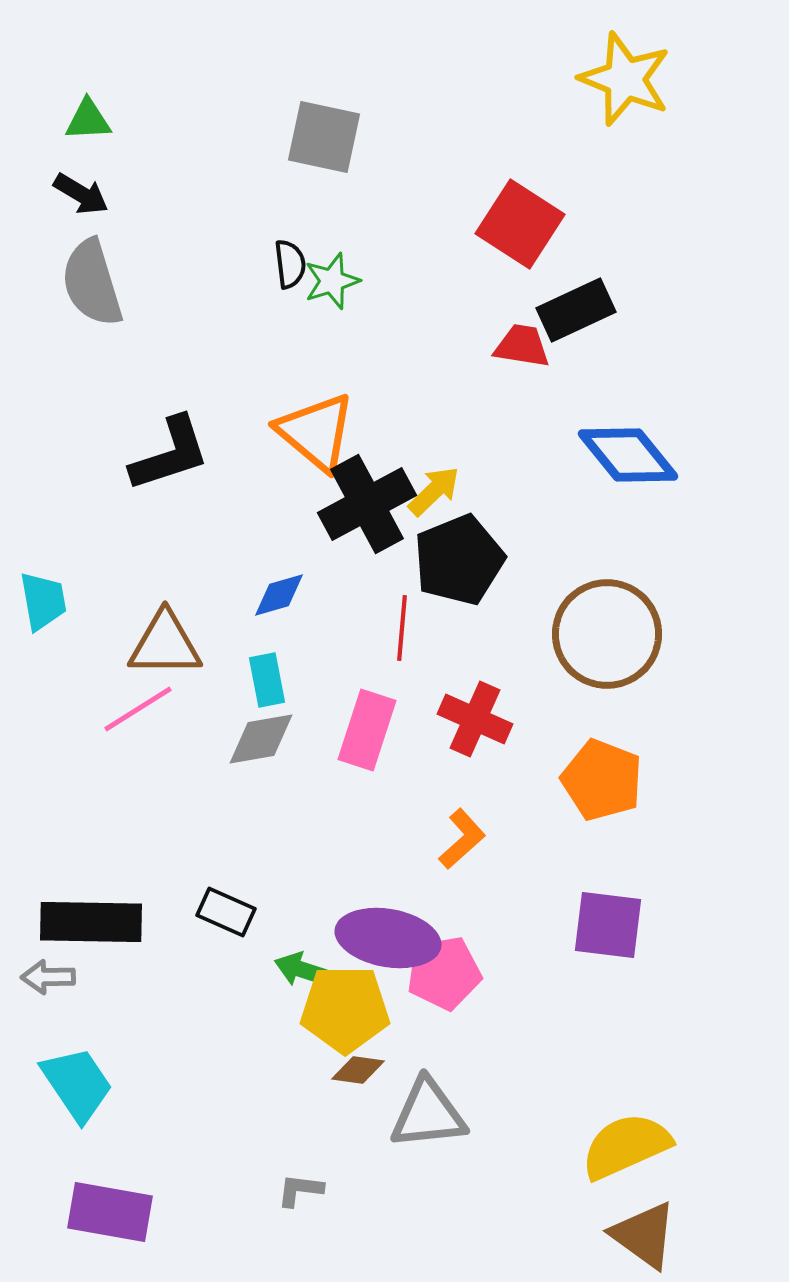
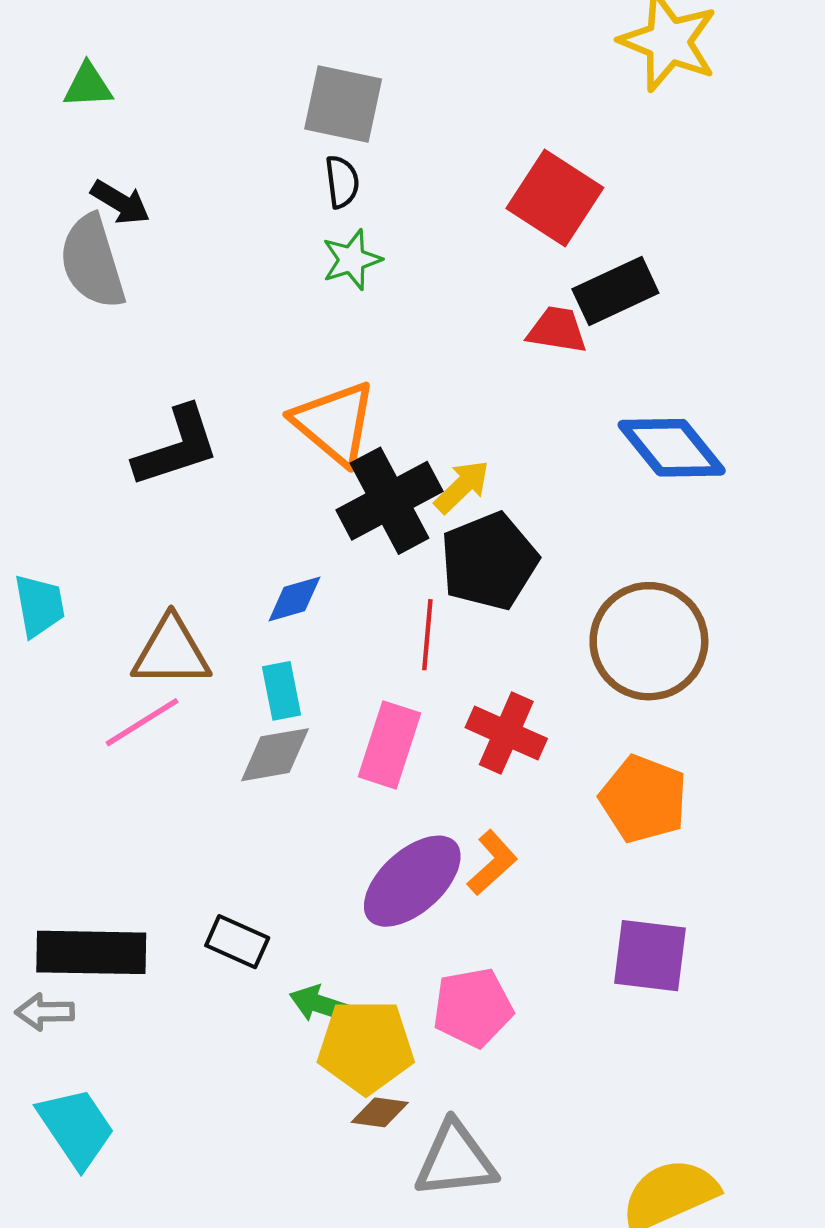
black arrow: (81, 194) -> (120, 202), moved
black semicircle: (290, 264) -> (342, 182), moved
purple ellipse: (388, 938) -> (412, 881), moved, turned -52

